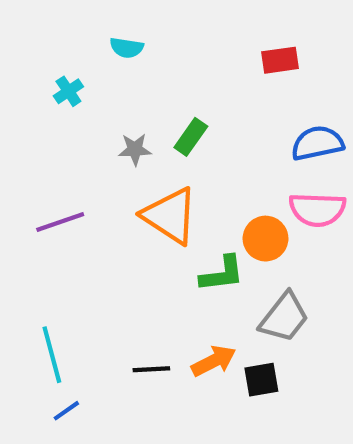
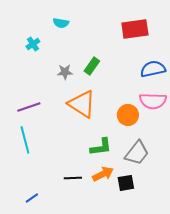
red rectangle: (280, 60) -> (135, 29), size x1.5
green L-shape: (222, 274) -> (101, 147), moved
cyan line: (52, 355) -> (25, 140), moved

